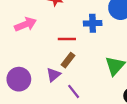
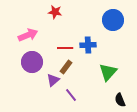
blue cross: (93, 23) -> (88, 45), moved
purple circle: (19, 79) -> (32, 62), moved

